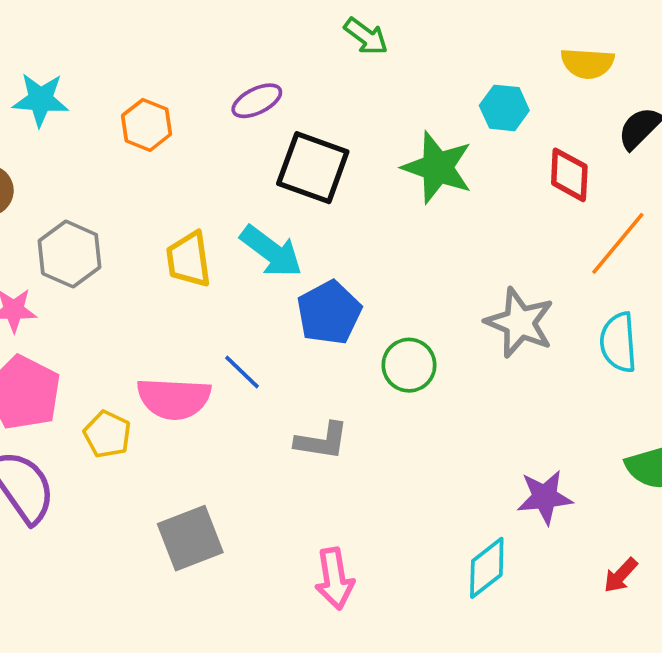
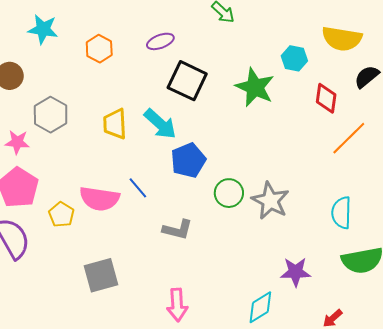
yellow semicircle: (587, 63) -> (342, 39), size x1.4
gray star: (520, 323) -> (270, 201), moved
cyan semicircle: (618, 342) -> (341, 213), moved

